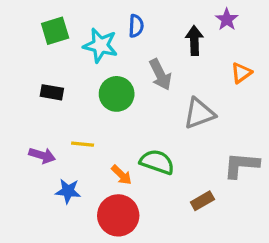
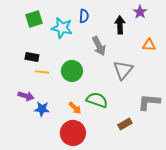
orange triangle: (241, 73) -> (149, 45), turned 40
green circle: (117, 94) -> (72, 71), moved
gray triangle: (199, 113) -> (123, 70), turned -30
yellow line: (83, 144) -> (42, 72), moved
blue star: (68, 191) -> (42, 109), moved

